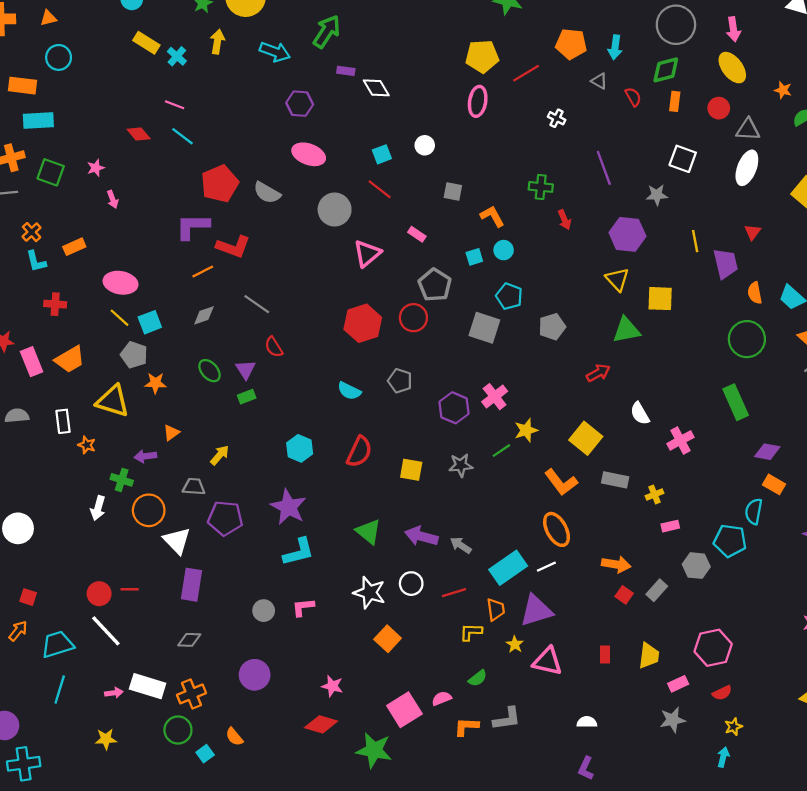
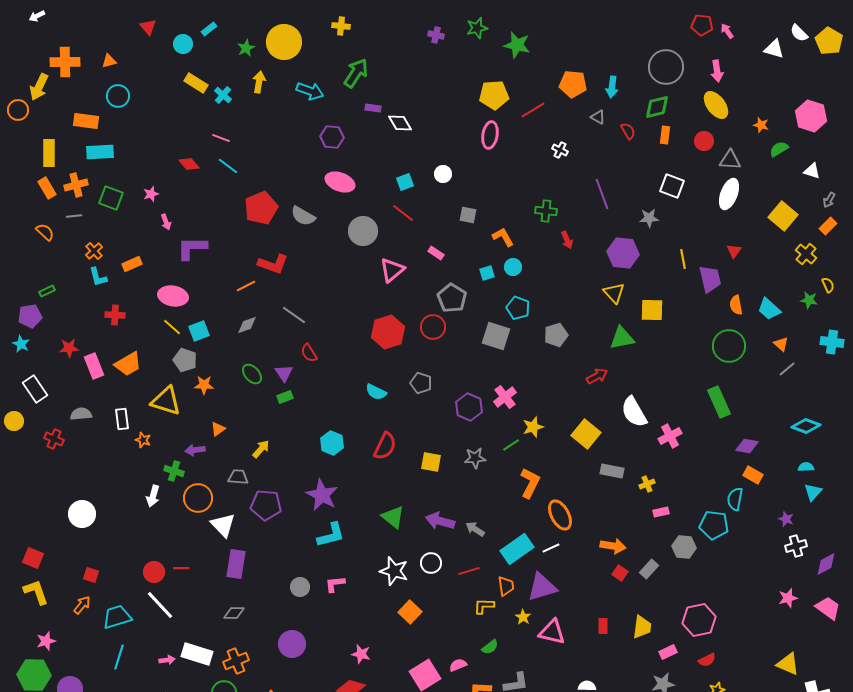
purple L-shape: (193, 226) -> (192, 248), moved
white semicircle: (640, 413) -> (634, 412), size x1.5
orange L-shape: (561, 482) -> (530, 483), moved, turned -116

